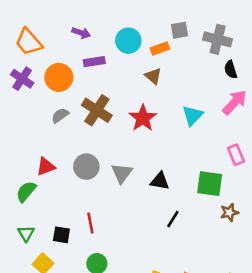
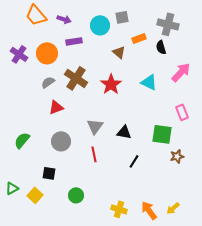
gray square: (180, 30) -> (122, 17), moved
orange trapezoid: (29, 42) -> (36, 15), moved
orange rectangle: (160, 49) -> (139, 38), moved
black semicircle: (231, 70) -> (161, 47), moved
cyan triangle: (193, 115) -> (149, 82), turned -48
red triangle: (46, 167) -> (56, 107), moved
gray circle: (86, 167) -> (61, 141), moved
red line: (90, 223) -> (94, 154), moved
green triangle: (26, 233) -> (12, 188), moved, turned 32

